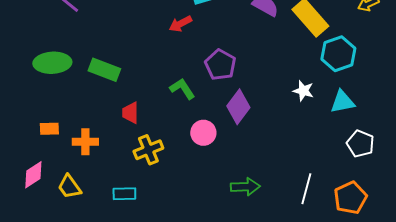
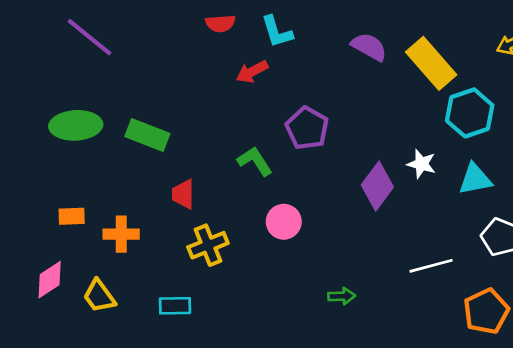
purple diamond: (238, 107) -> (377, 186), moved
green arrow: (245, 187) -> (342, 296), size x0.7
white line: (306, 189) -> (431, 266), moved, turned 60

